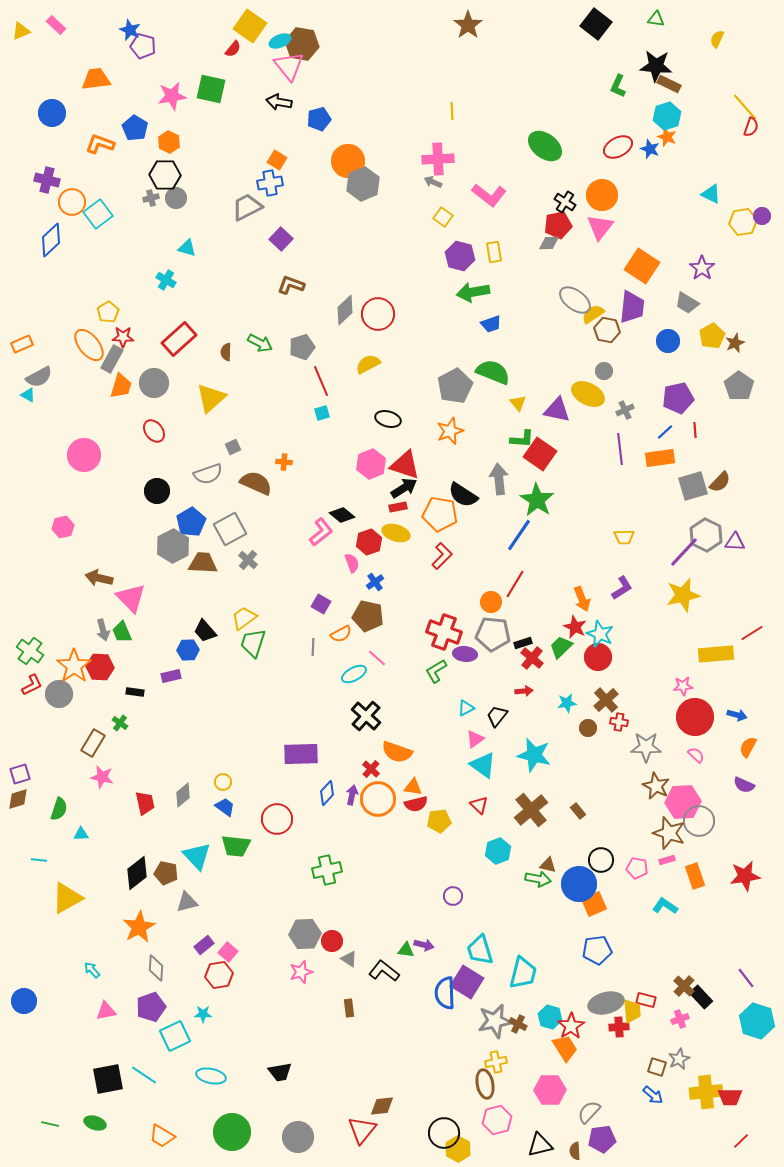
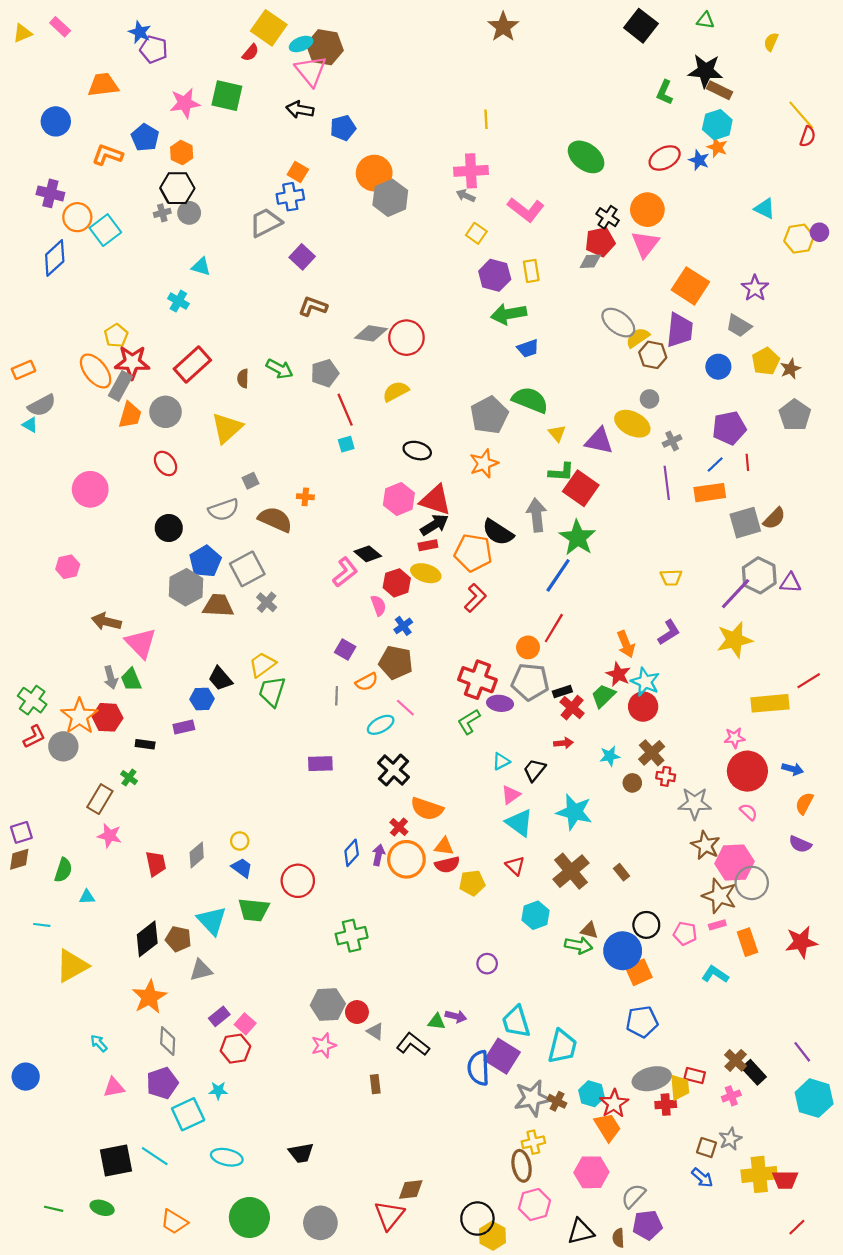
gray diamond: (345, 310) -> (371, 333), turned 52
red star: (123, 337) -> (132, 362), size x1.5
purple rectangle: (301, 754) -> (320, 764), moved, size x0.7

